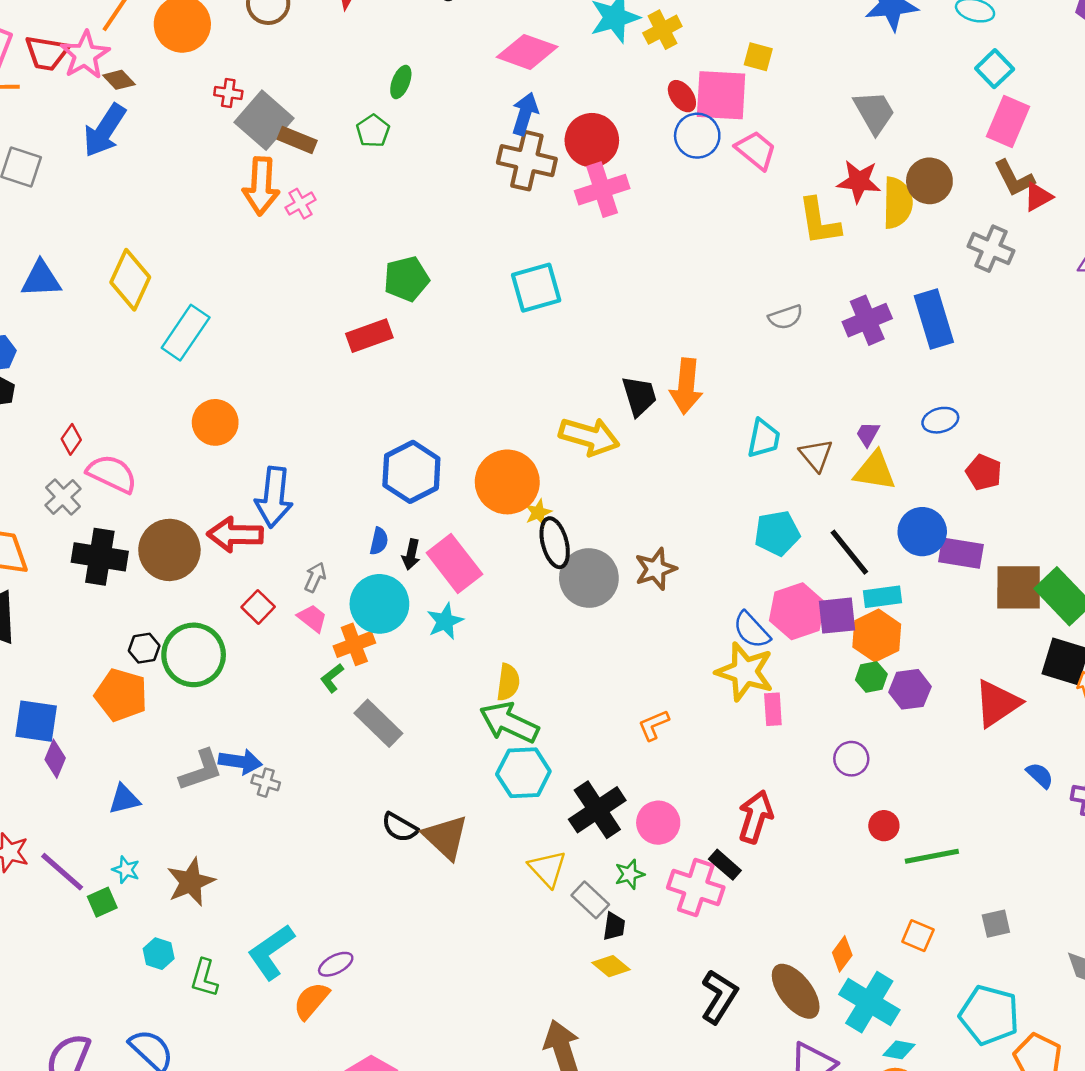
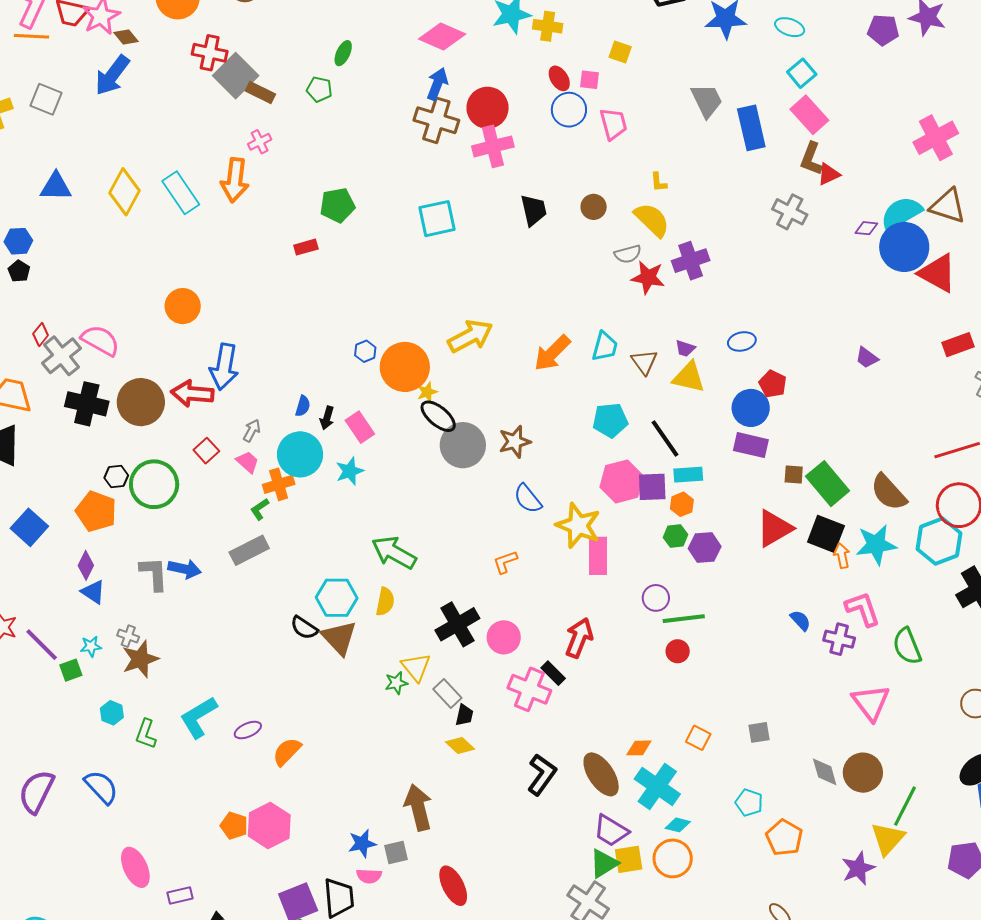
yellow cross: (662, 30) -> (548, 26), turned 32
red cross: (228, 93) -> (210, 53), size x1.6
pink square: (721, 95) -> (589, 80), size x0.5
pink rectangle: (1008, 122) -> (809, 115), turned -69
green pentagon: (373, 131) -> (319, 89), turned -30
pink trapezoid: (756, 150) -> (613, 124), turned 32
brown L-shape: (1014, 178) -> (811, 159), turned 44
red star: (859, 181) -> (648, 277), moved
brown circle: (929, 181) -> (594, 207), moved, size x0.7
orange arrow: (261, 186) -> (235, 180), moved
yellow semicircle: (898, 203) -> (652, 220), moved, turned -51
yellow L-shape: (819, 222) -> (659, 182), size x0.5
blue rectangle: (934, 319) -> (751, 128), moved
cyan rectangle: (186, 333) -> (181, 193), moved, turned -72
red rectangle: (369, 336) -> (306, 247), size x0.7
orange arrow: (686, 386) -> (552, 353), moved, turned 36
black trapezoid: (639, 396) -> (534, 210), moved
purple trapezoid: (868, 434) -> (685, 348), turned -105
yellow arrow: (589, 437) -> (470, 336), turned -48
red diamond: (71, 439) -> (41, 335), moved
blue hexagon: (411, 472) -> (365, 351), moved, size x0.5
gray cross: (63, 497) -> (62, 356), size x1.4
blue circle: (922, 532) -> (751, 408), moved
black ellipse: (555, 543) -> (438, 416), turned -39
pink rectangle: (454, 563) -> (360, 427), size x0.7
brown square: (1019, 587) -> (794, 474), size x0.5
blue semicircle: (752, 630) -> (528, 499), moved
orange hexagon: (877, 636) -> (682, 504), size x0.6
yellow semicircle: (508, 682) -> (385, 602), moved
red triangle: (997, 703) -> (774, 528), moved
pink rectangle: (773, 709) -> (598, 556), size x1.5
blue square: (36, 721) -> (29, 527), turned 30
gray rectangle: (378, 723) -> (249, 550), moved, turned -75
purple diamond: (55, 759) -> (86, 565), moved
gray L-shape: (201, 770) -> (154, 574), turned -78
cyan hexagon: (523, 773) -> (337, 598), moved
gray cross: (266, 783) -> (128, 636), moved
blue triangle: (124, 799) -> (93, 592), turned 44
green line: (932, 856) -> (684, 619), moved
cyan star: (126, 870) -> (91, 646), turned -30
green star: (630, 874) -> (396, 683), moved
orange diamond: (842, 954) -> (639, 748), turned 48
orange semicircle: (311, 1001) -> (287, 752), moved
cyan pentagon: (989, 1015) -> (749, 803), size x0.6

